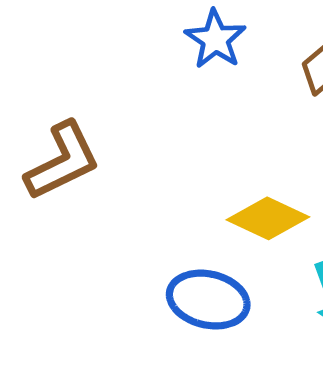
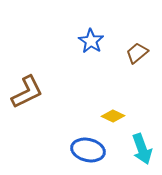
yellow diamond: (268, 218) -> (113, 116), size x0.7

